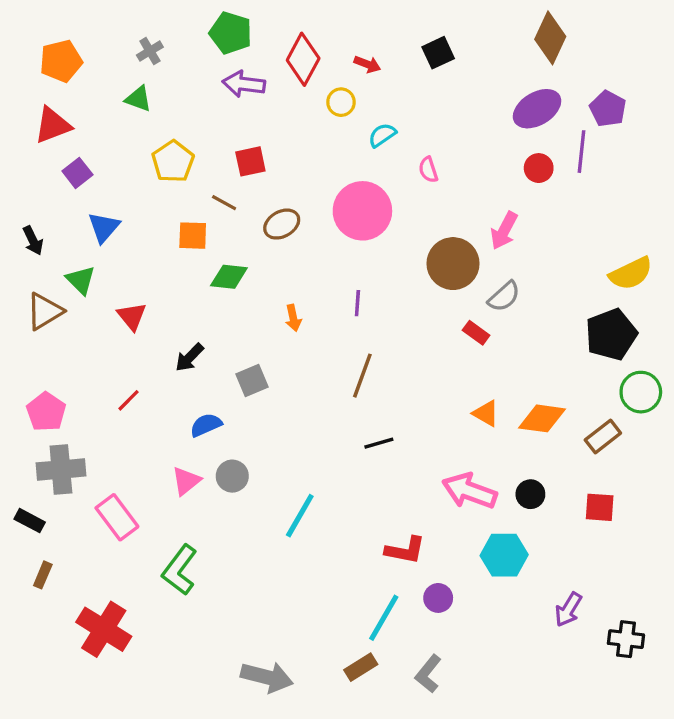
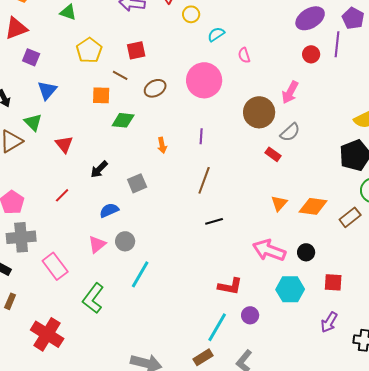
purple square: (77, 173) -> (31, 57), turned -30
orange triangle: (486, 413) -> (279, 203), turned 42
red square: (600, 507) -> (333, 282), moved
cyan line: (300, 516) -> (140, 274), moved

